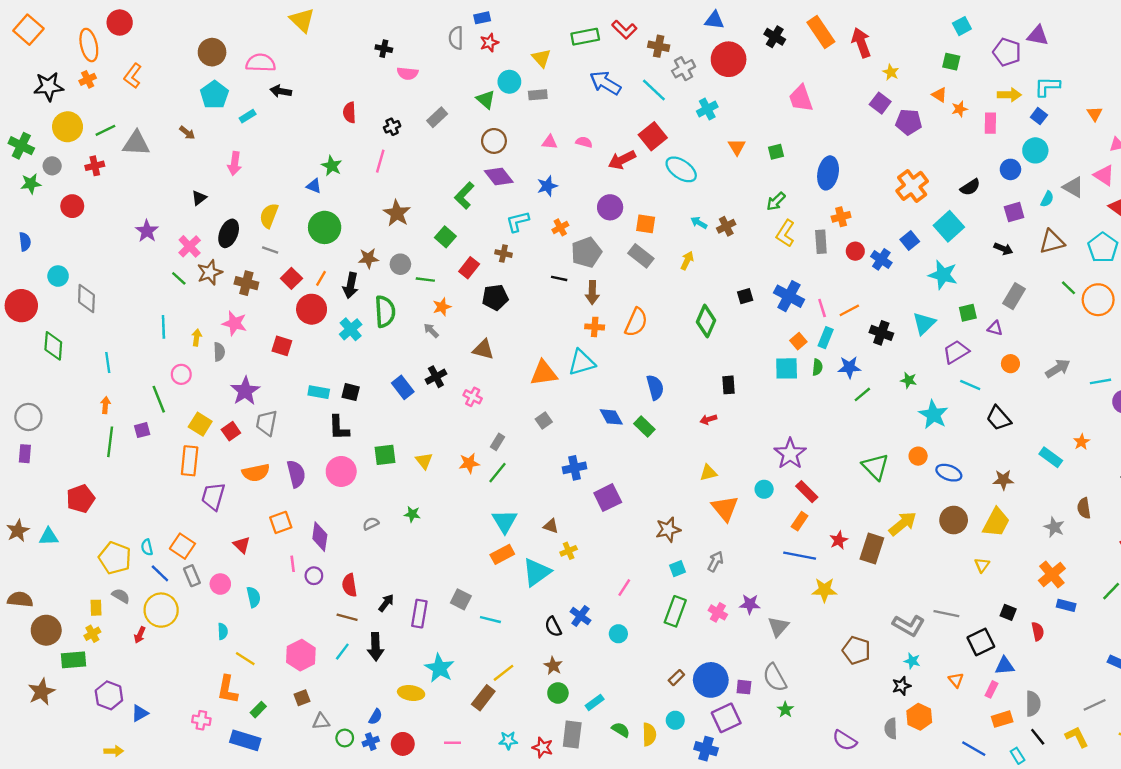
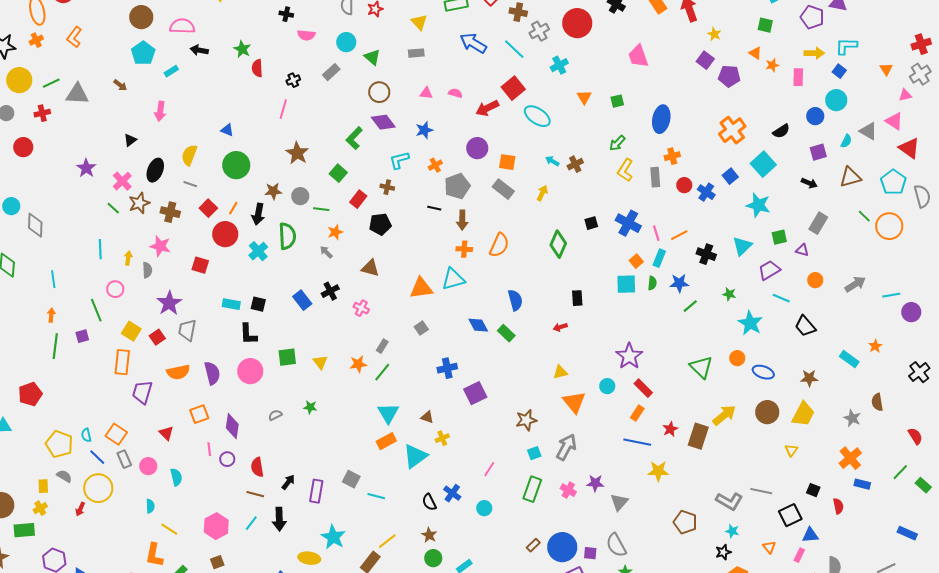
cyan circle: (509, 82) -> (346, 42), moved
green star: (332, 166) -> (242, 49), moved
gray arrow: (715, 562) -> (566, 447), size x1.5

